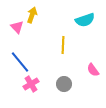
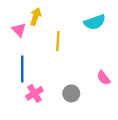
yellow line: (63, 45) -> (58, 41), moved
blue line: (20, 62) -> (22, 69), turned 40

